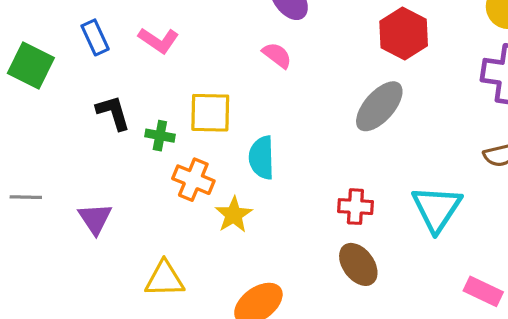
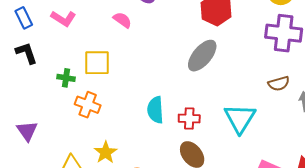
pink semicircle: (277, 55) -> (122, 20), moved
black L-shape: (113, 113) -> (26, 53), moved
cyan semicircle: (262, 158) -> (155, 110), moved
yellow star: (234, 215) -> (106, 152), moved

